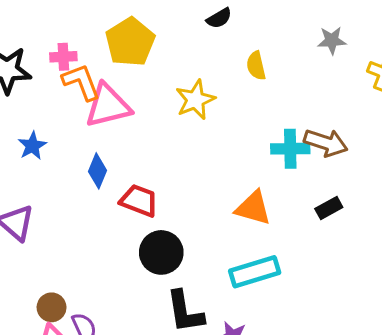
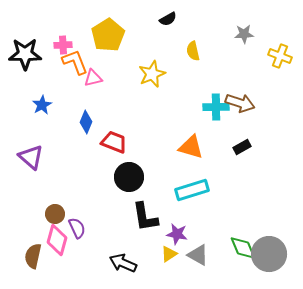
pink triangle: (108, 106) -> (93, 78), size x0.6

